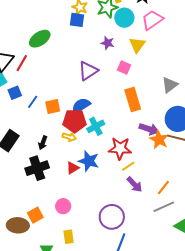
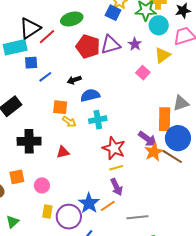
purple triangle: (88, 71) -> (110, 45), moved
orange rectangle: (133, 99) -> (165, 119), moved
orange square: (53, 106) -> (60, 107), moved
red pentagon: (75, 121) -> (88, 47), moved
black arrow: (43, 143) -> (74, 80), moved, turned 32
blue star: (89, 161) -> (89, 203), moved
orange line: (163, 187) -> (108, 206), moved
orange square: (35, 215) -> (17, 177), moved
purple circle: (112, 217) -> (69, 217), moved
yellow rectangle: (69, 237) -> (47, 211), moved

